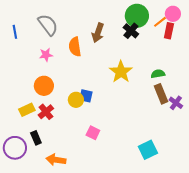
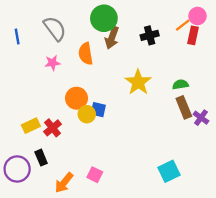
green circle: (137, 16) -> (104, 18), moved
black cross: (131, 31) -> (150, 35), turned 35
orange circle: (44, 86) -> (76, 98), moved
pink square: (93, 133) -> (95, 175), moved
orange arrow: (56, 160) -> (64, 183), turned -60

